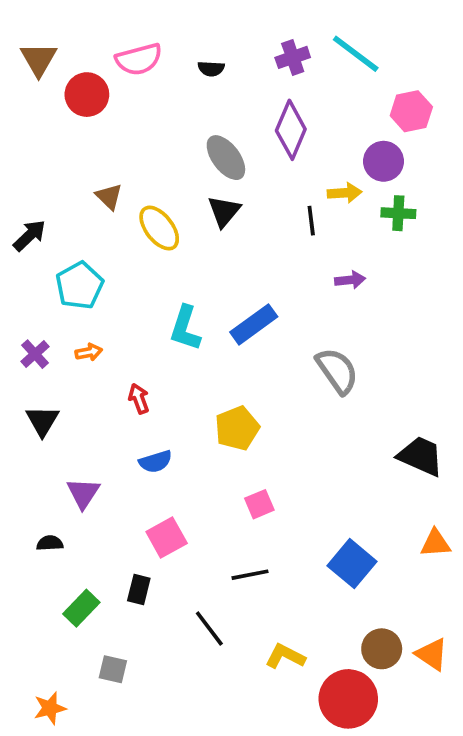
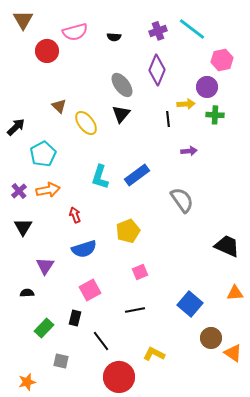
brown triangle: (39, 59) -> (23, 20), moved
orange arrow: (89, 352) -> (48, 190), size x1.6
blue semicircle: (155, 462) -> (84, 249), size x1.4
black line: (209, 628) -> (101, 341), moved
brown circle: (382, 649) -> (211, 338), moved
red circle: (348, 699) -> (119, 377), moved

